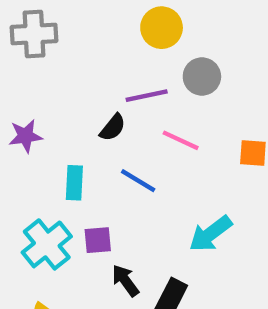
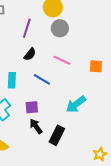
gray circle: (202, 77) -> (60, 28), moved
purple line: (147, 96) -> (27, 28), moved, turned -60
purple square: (98, 240) -> (32, 107), moved

